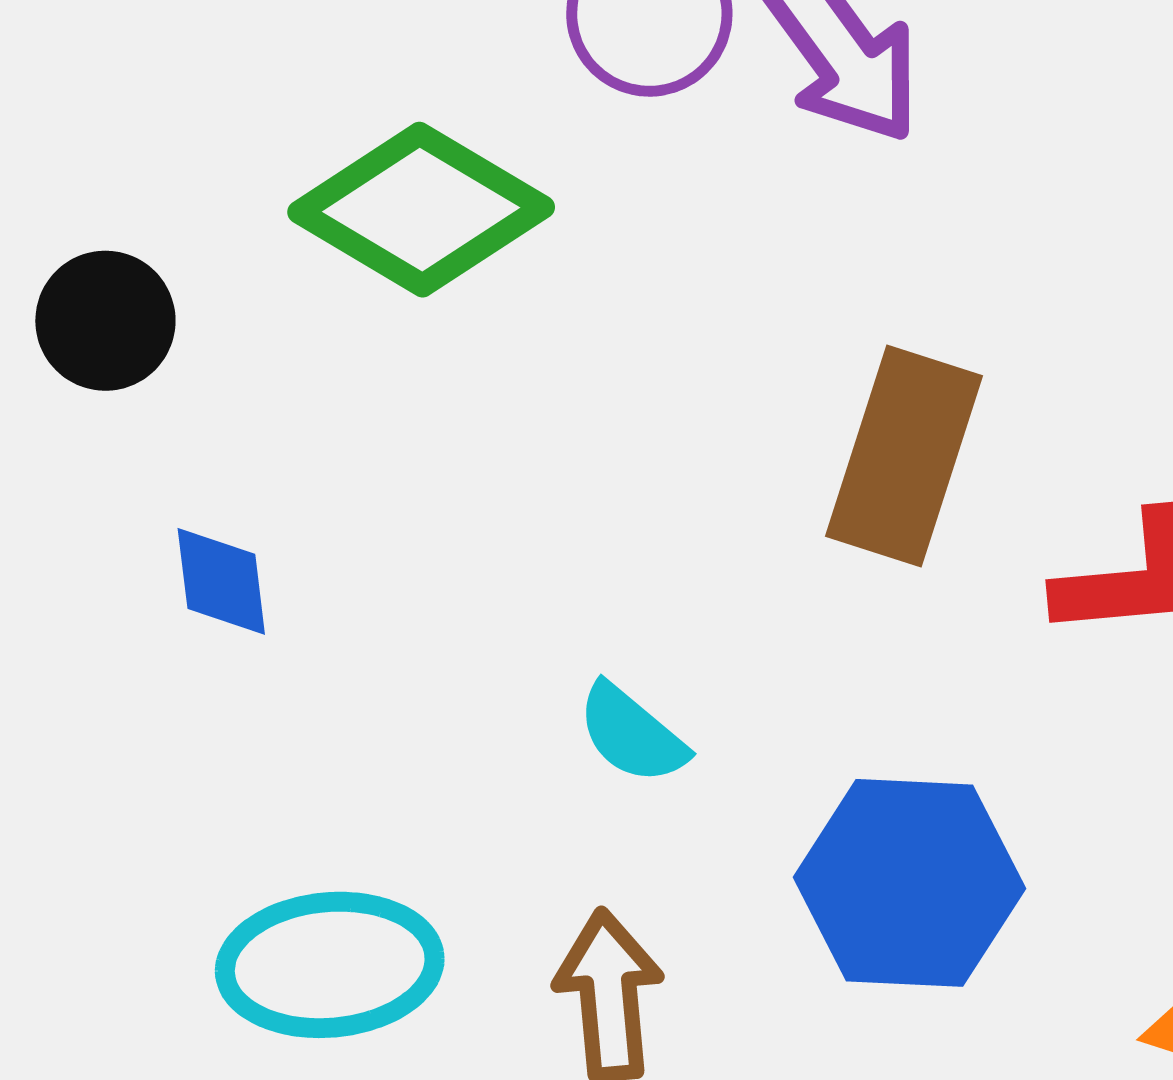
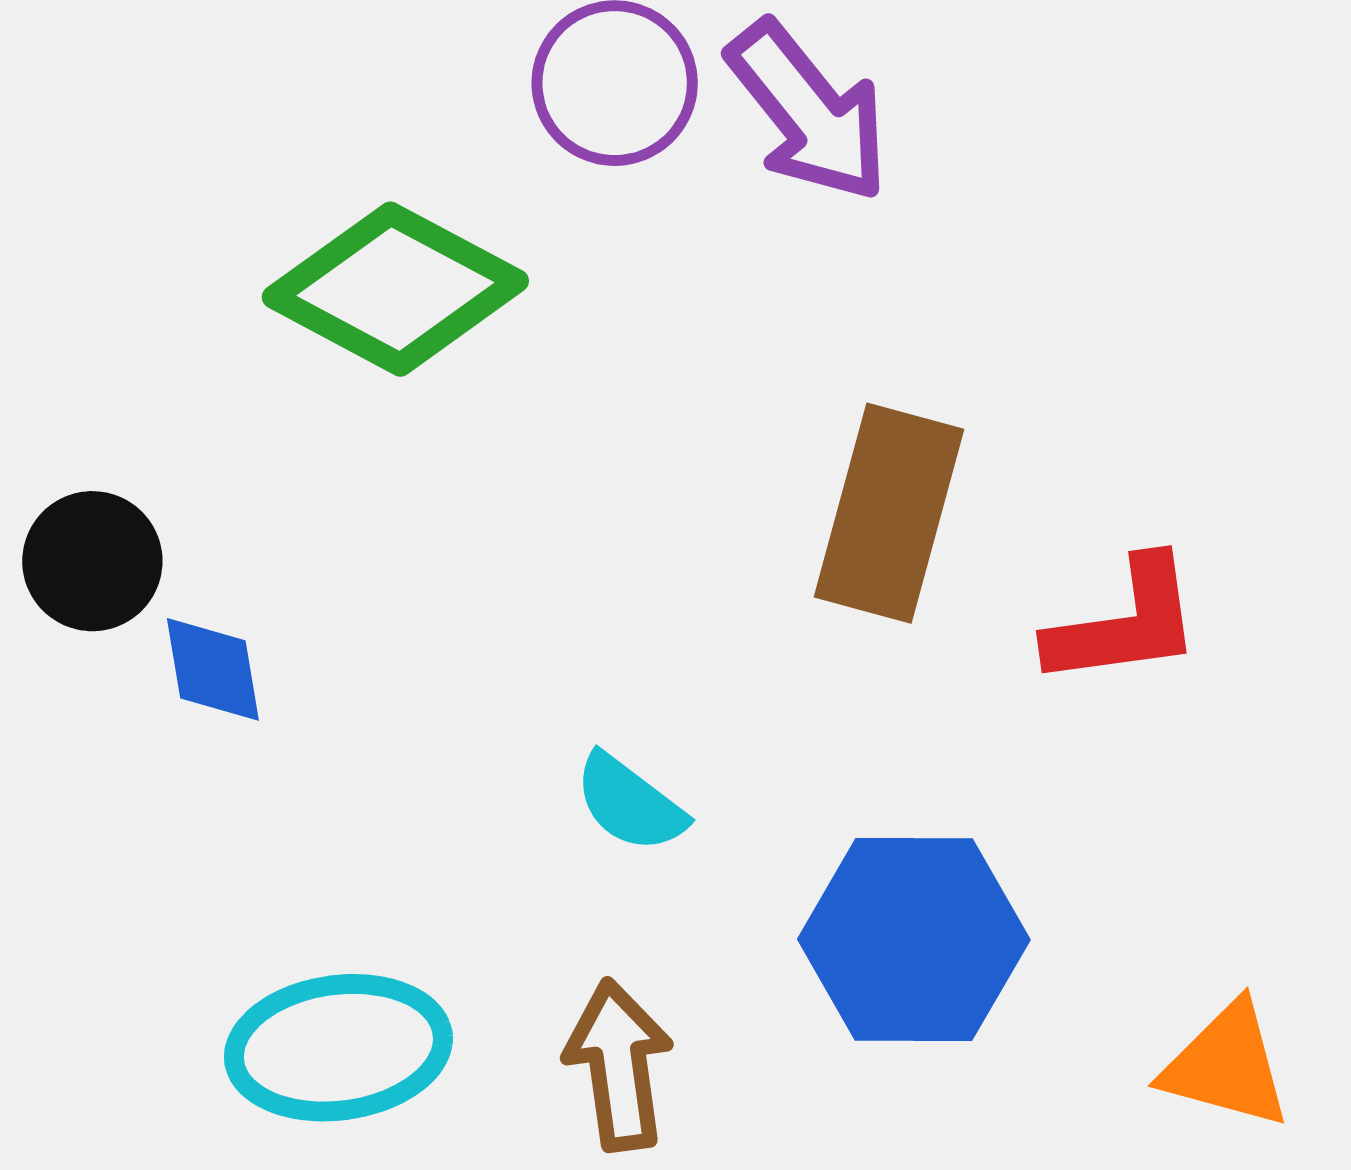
black circle: (105, 321) -> (92, 561), moved

